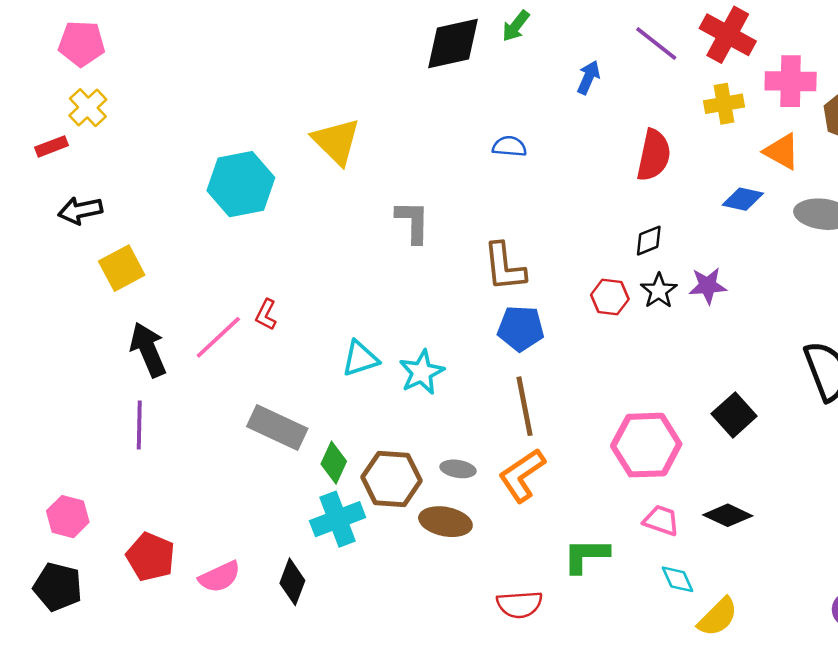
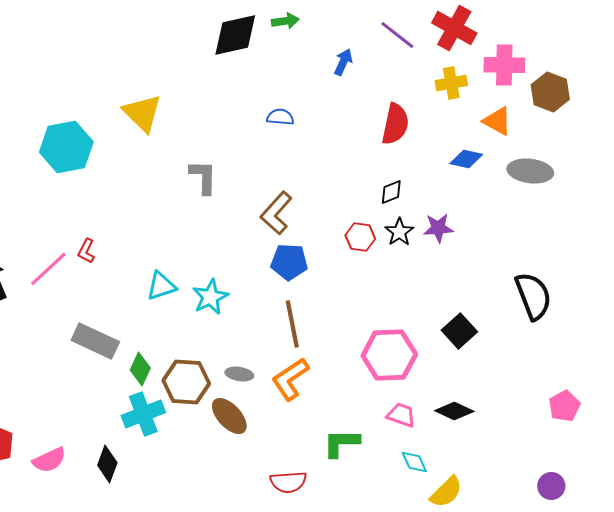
green arrow: (516, 26) -> (285, 21), turned -136
brown L-shape: (504, 267) -> (276, 213), turned 48
brown ellipse: (445, 522) -> (229, 416), turned 36

